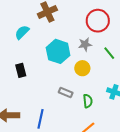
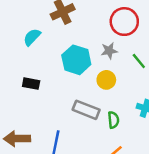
black rectangle: (21, 70) -> (31, 84), turned -64
gray rectangle: (66, 93) -> (86, 110), size x1.5

